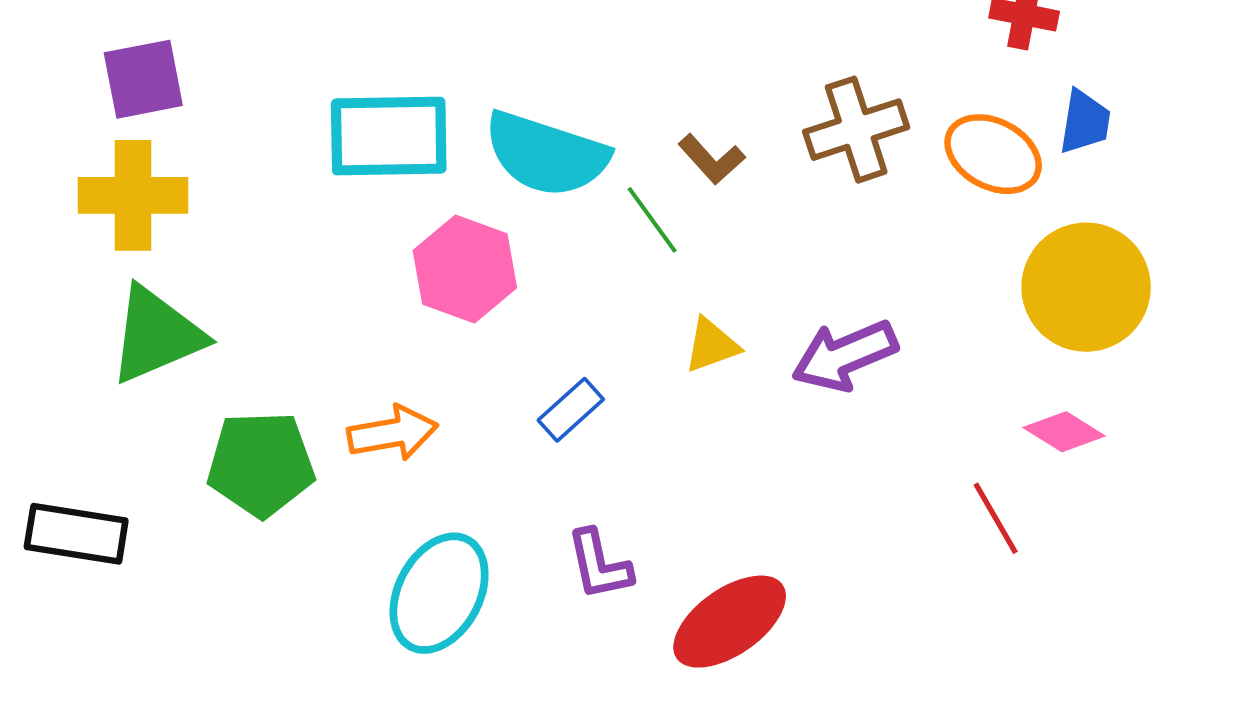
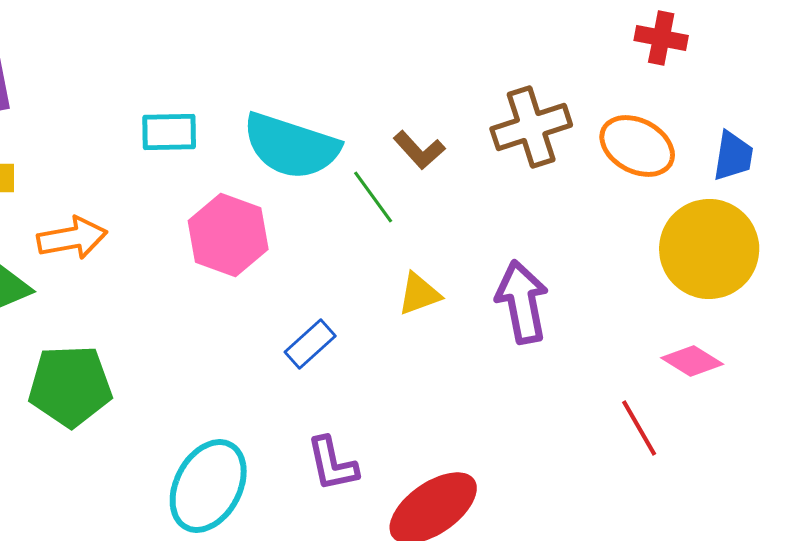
blue trapezoid: (1085, 122) -> (733, 156), moved
cyan rectangle: (389, 136) -> (169, 132), size x0.6
purple arrow: (845, 356) -> (522, 302), turned 102
orange arrow: (393, 433) -> (72, 238), moved

